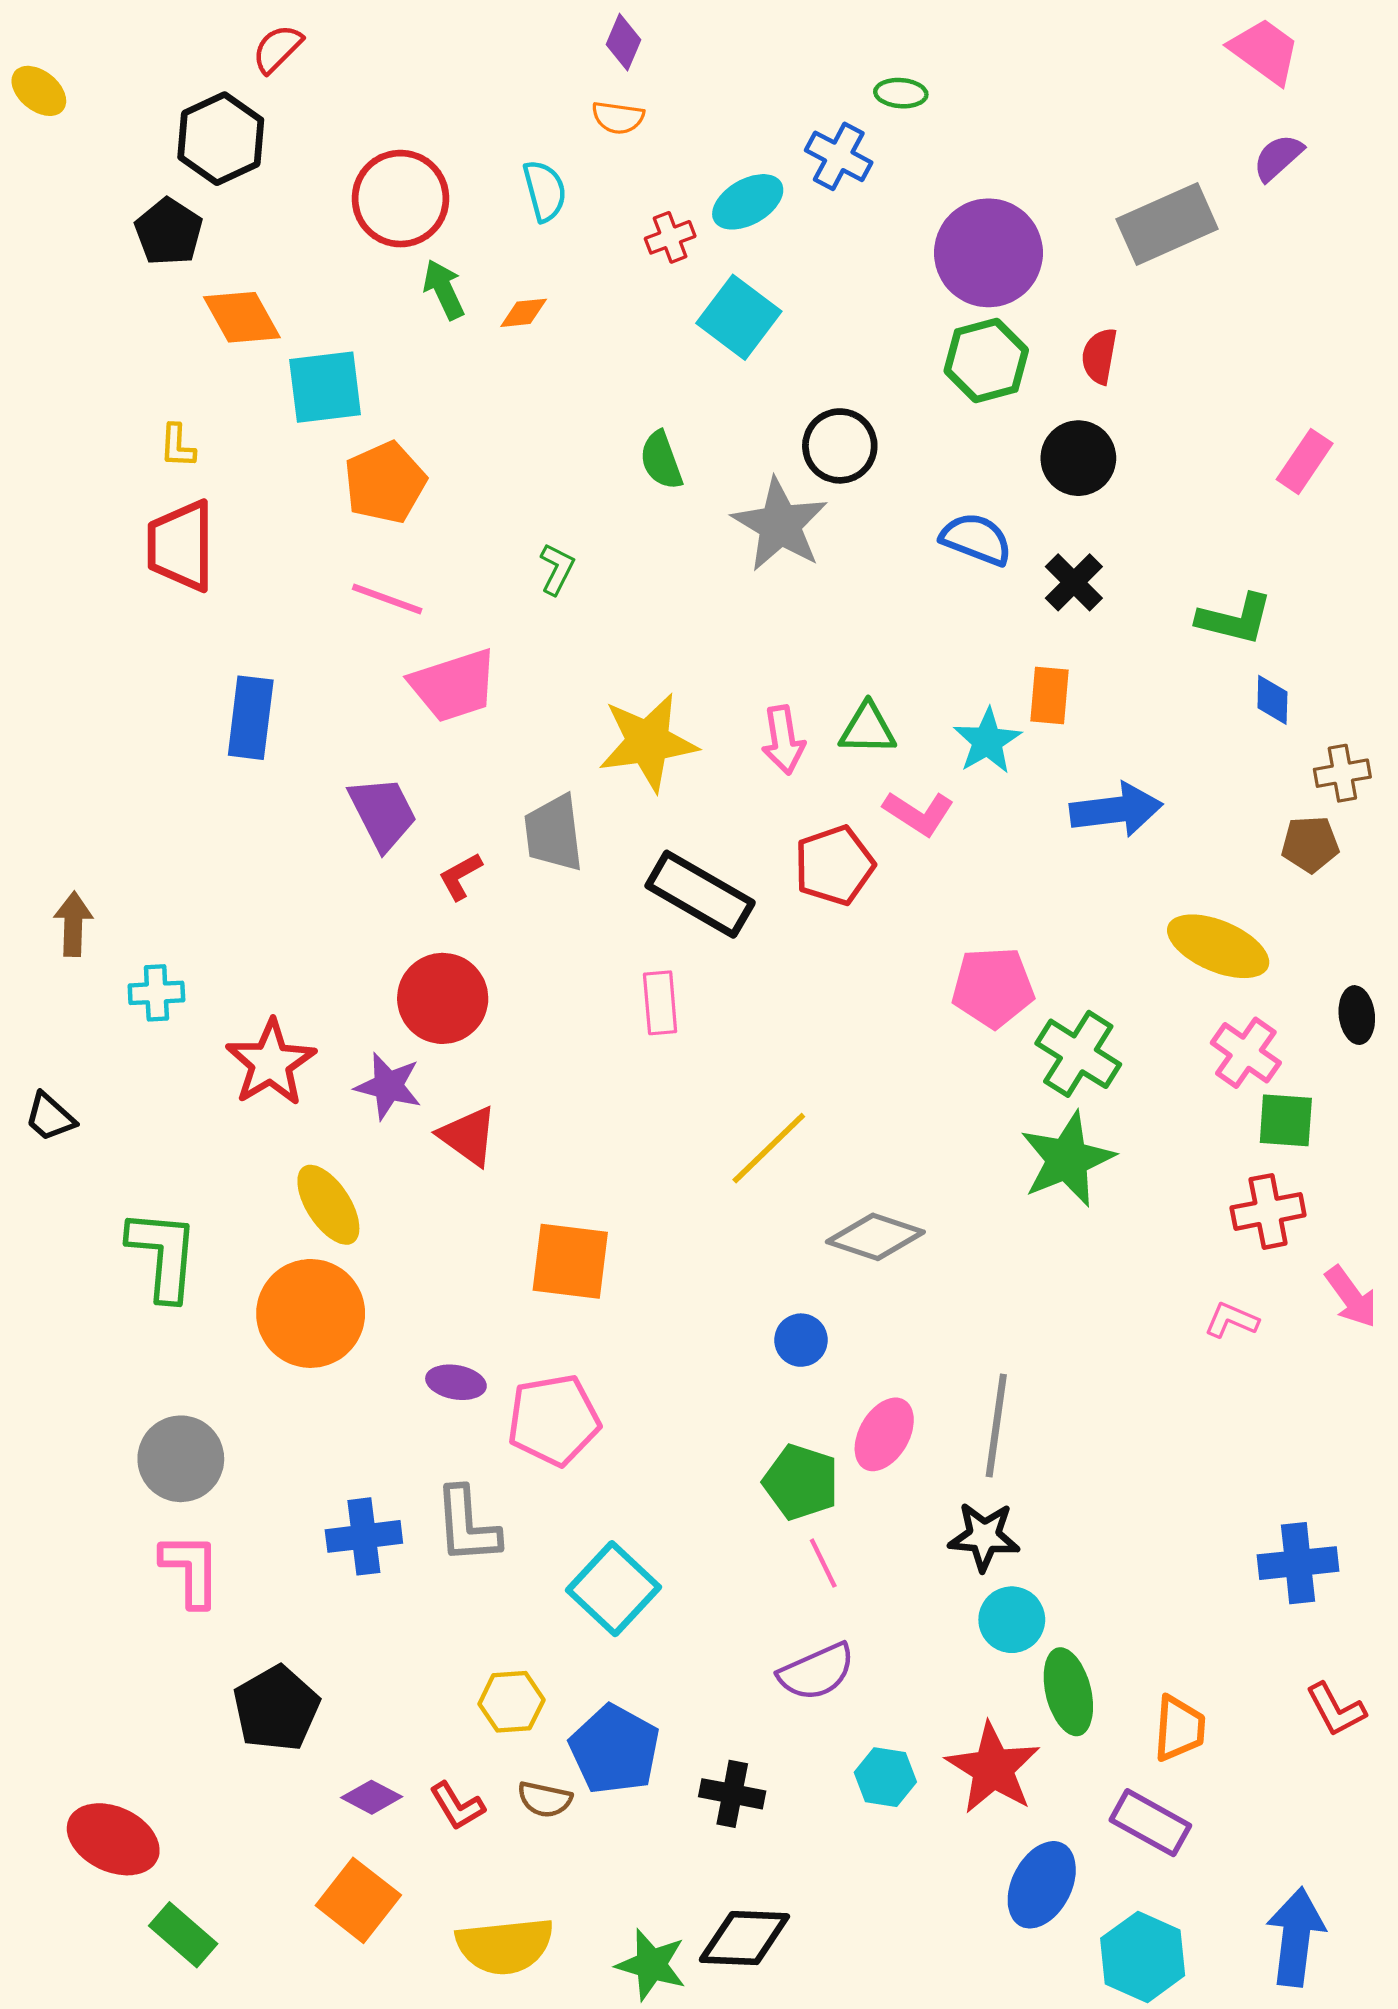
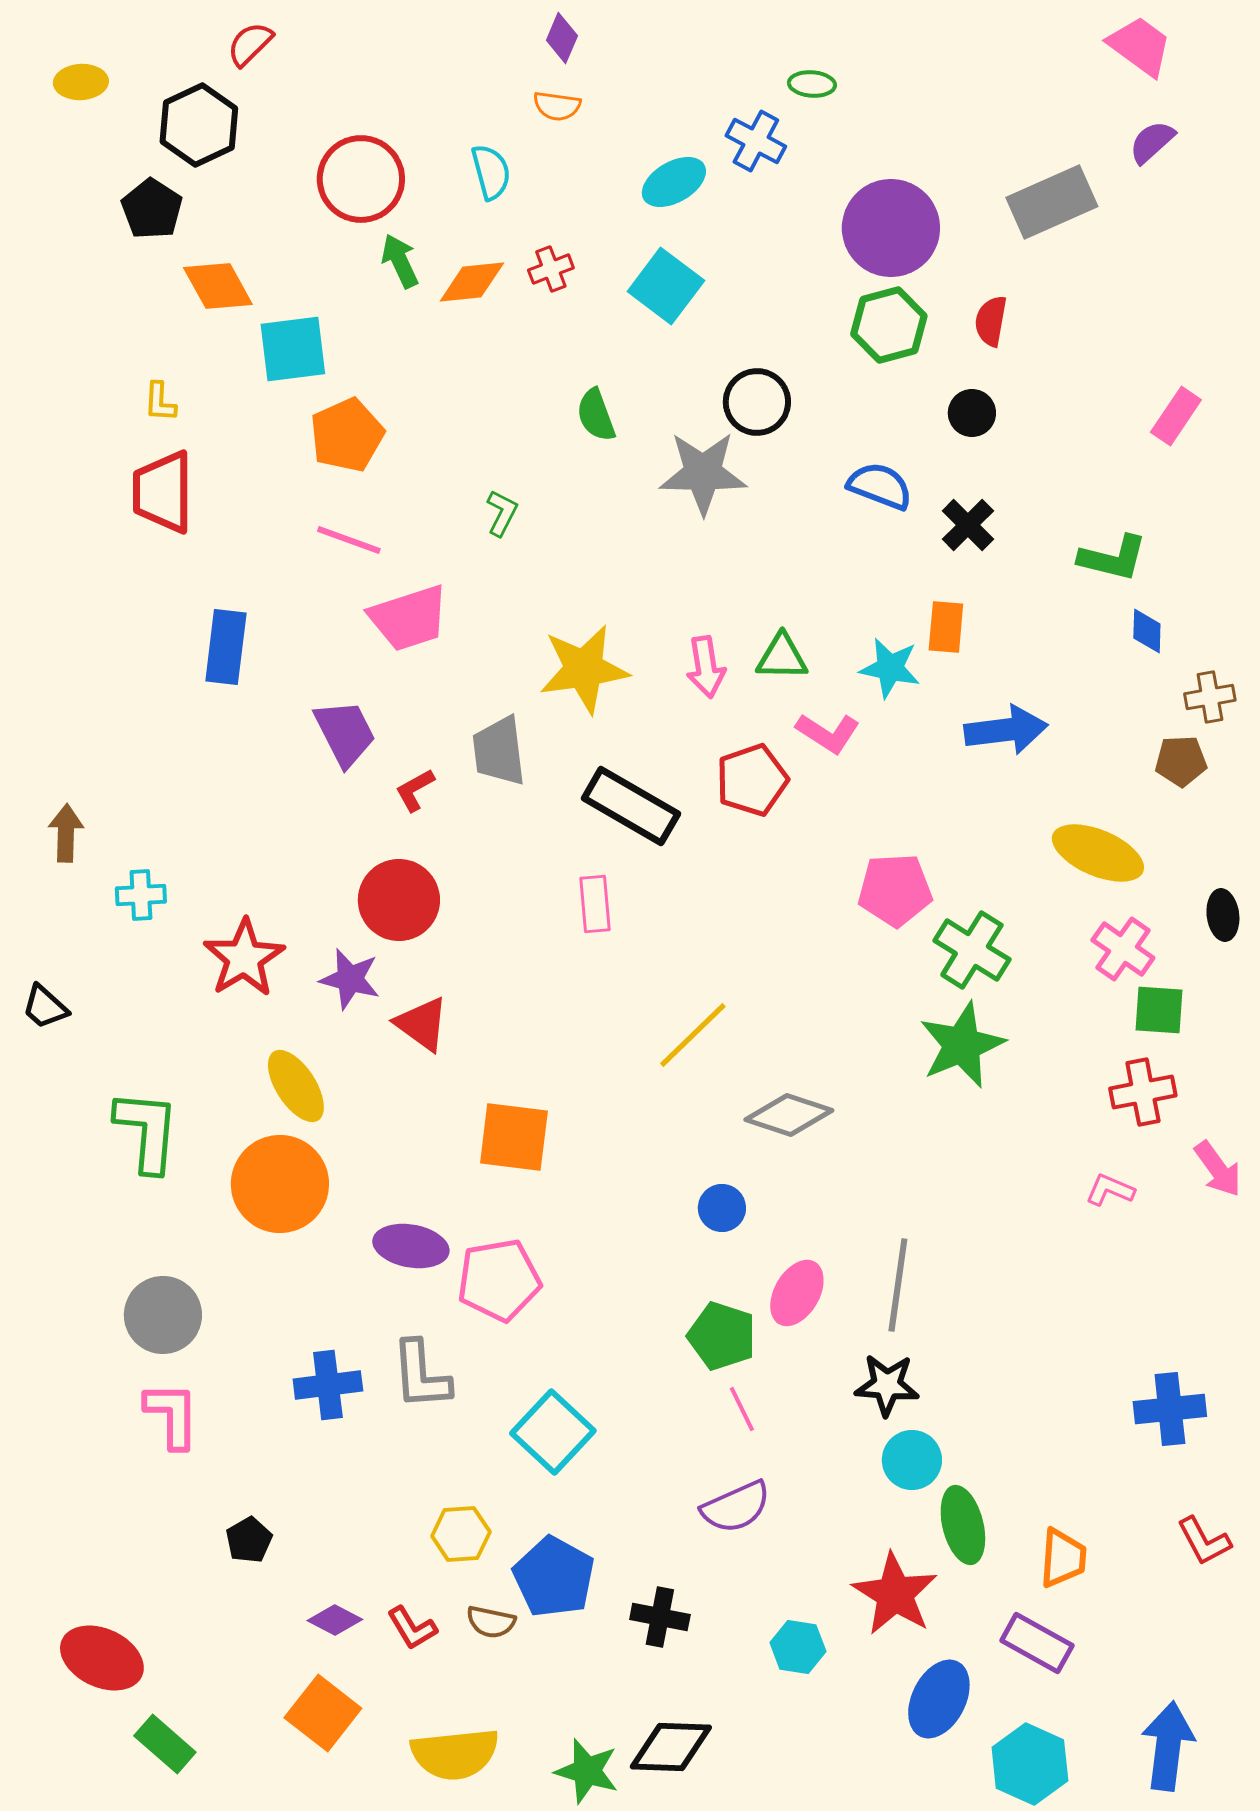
yellow ellipse: (39, 91) -> (81, 82), moved, turned -42
red cross: (670, 237) -> (551, 269), moved
orange diamond: (524, 313) -> (472, 282), size x1.5
black circle: (1078, 458) -> (972, 413), size x0.7
gray star: (780, 525) -> (703, 473), turned -30
cyan star: (987, 741) -> (890, 668), turned -30
purple ellipse: (456, 1382) -> (411, 1246), size x1.4
black pentagon: (276, 1708) -> (249, 1540), size x0.6
cyan hexagon: (885, 1777) -> (798, 1647), moved

